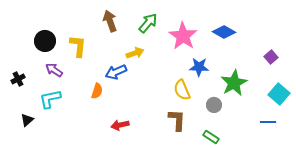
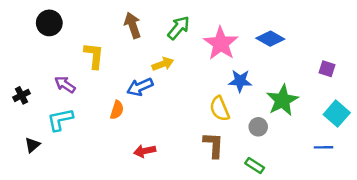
black circle: (45, 41) -> (49, 23), moved
purple square: (271, 57) -> (327, 69), turned -32

